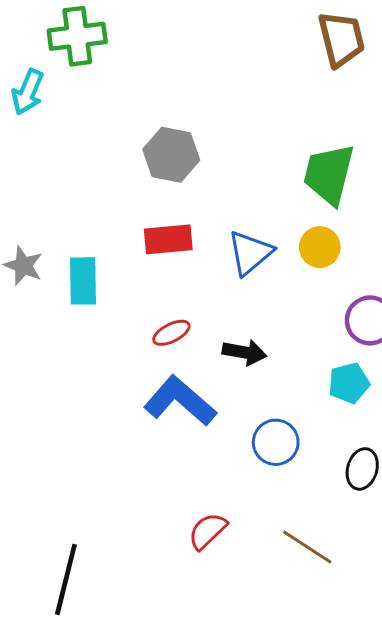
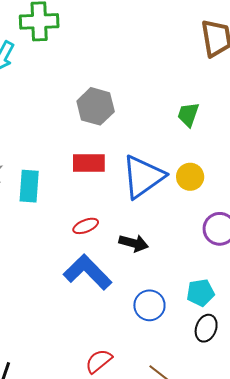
green trapezoid: (329, 174) -> (188, 114), moved, size x0.6
blue triangle: (250, 253) -> (143, 177), size x1.4
cyan pentagon: (349, 383) -> (200, 293), moved

